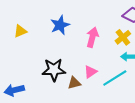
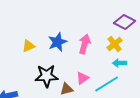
blue star: (60, 25) -> (58, 42), moved
yellow triangle: (20, 31) -> (29, 46), moved

